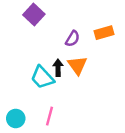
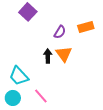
cyan trapezoid: (42, 77) -> (19, 76), moved
pink line: (50, 116) -> (41, 96), turned -56

